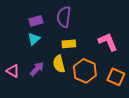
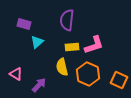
purple rectangle: (36, 21) -> (24, 24), moved, turned 32
pink L-shape: (108, 42) -> (94, 45), moved, turned 95
purple arrow: (37, 69) -> (39, 85), moved

